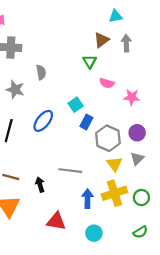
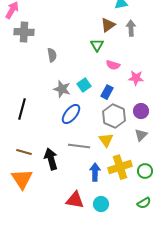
gray star: (15, 90) -> (62, 89), moved
blue ellipse: (43, 121) -> (71, 114), moved
blue rectangle: (86, 122) -> (107, 92), moved
yellow triangle: (114, 164) -> (106, 140), moved
black arrow: (40, 185) -> (51, 159), size x1.5
red triangle: (56, 221) -> (75, 200), moved

